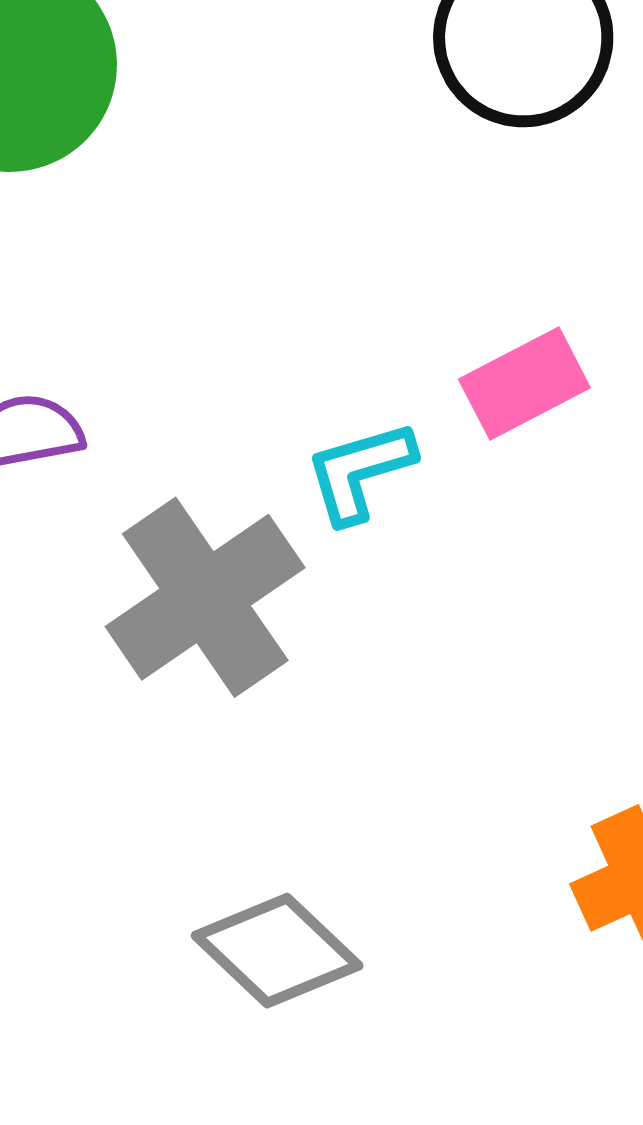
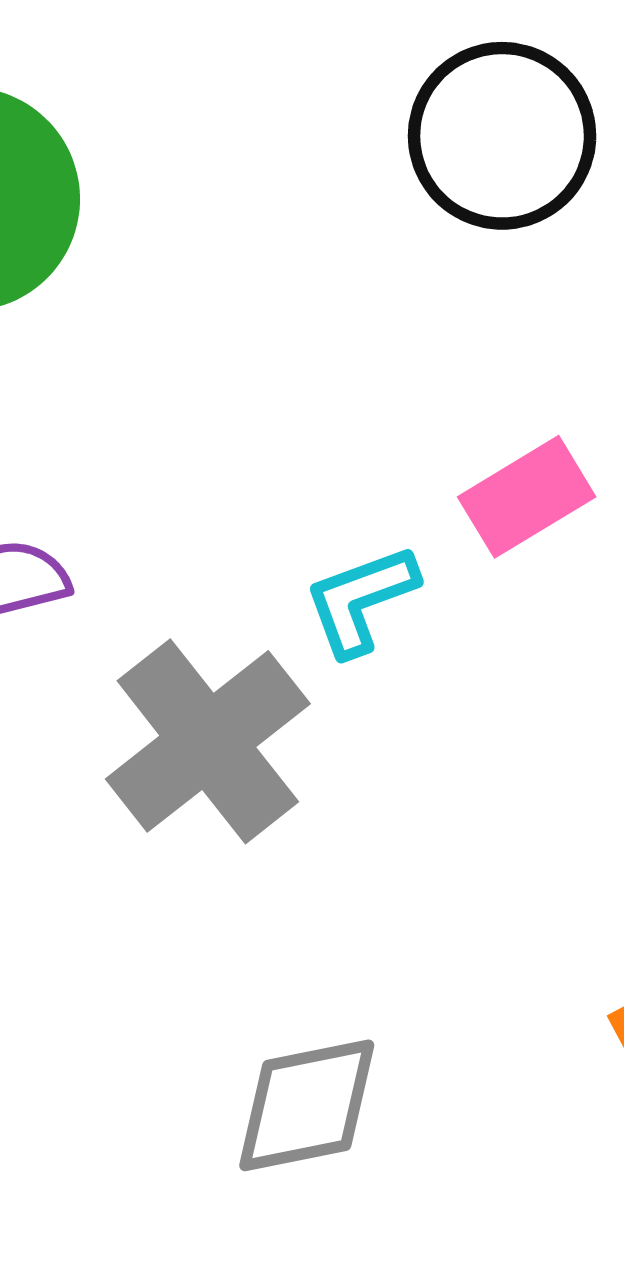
gray diamond: (277, 951) -> (307, 1105), turned -51

